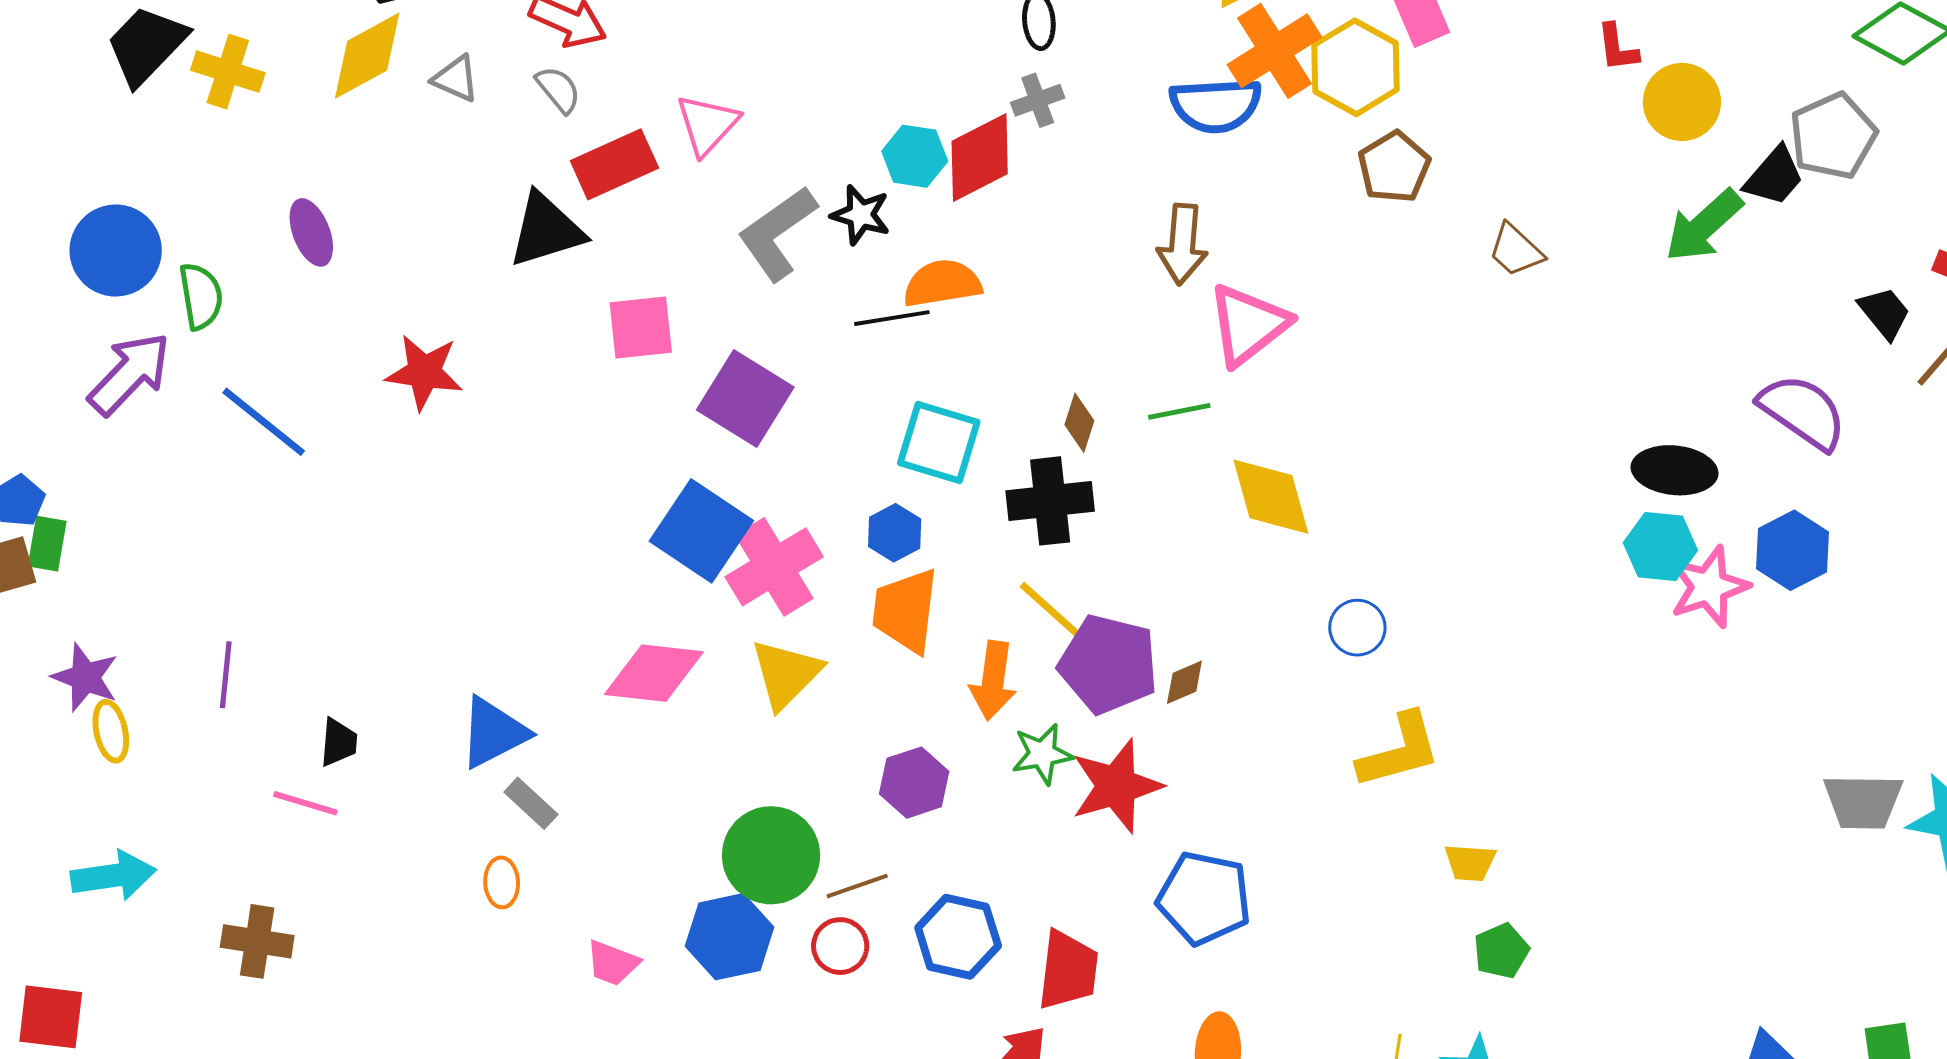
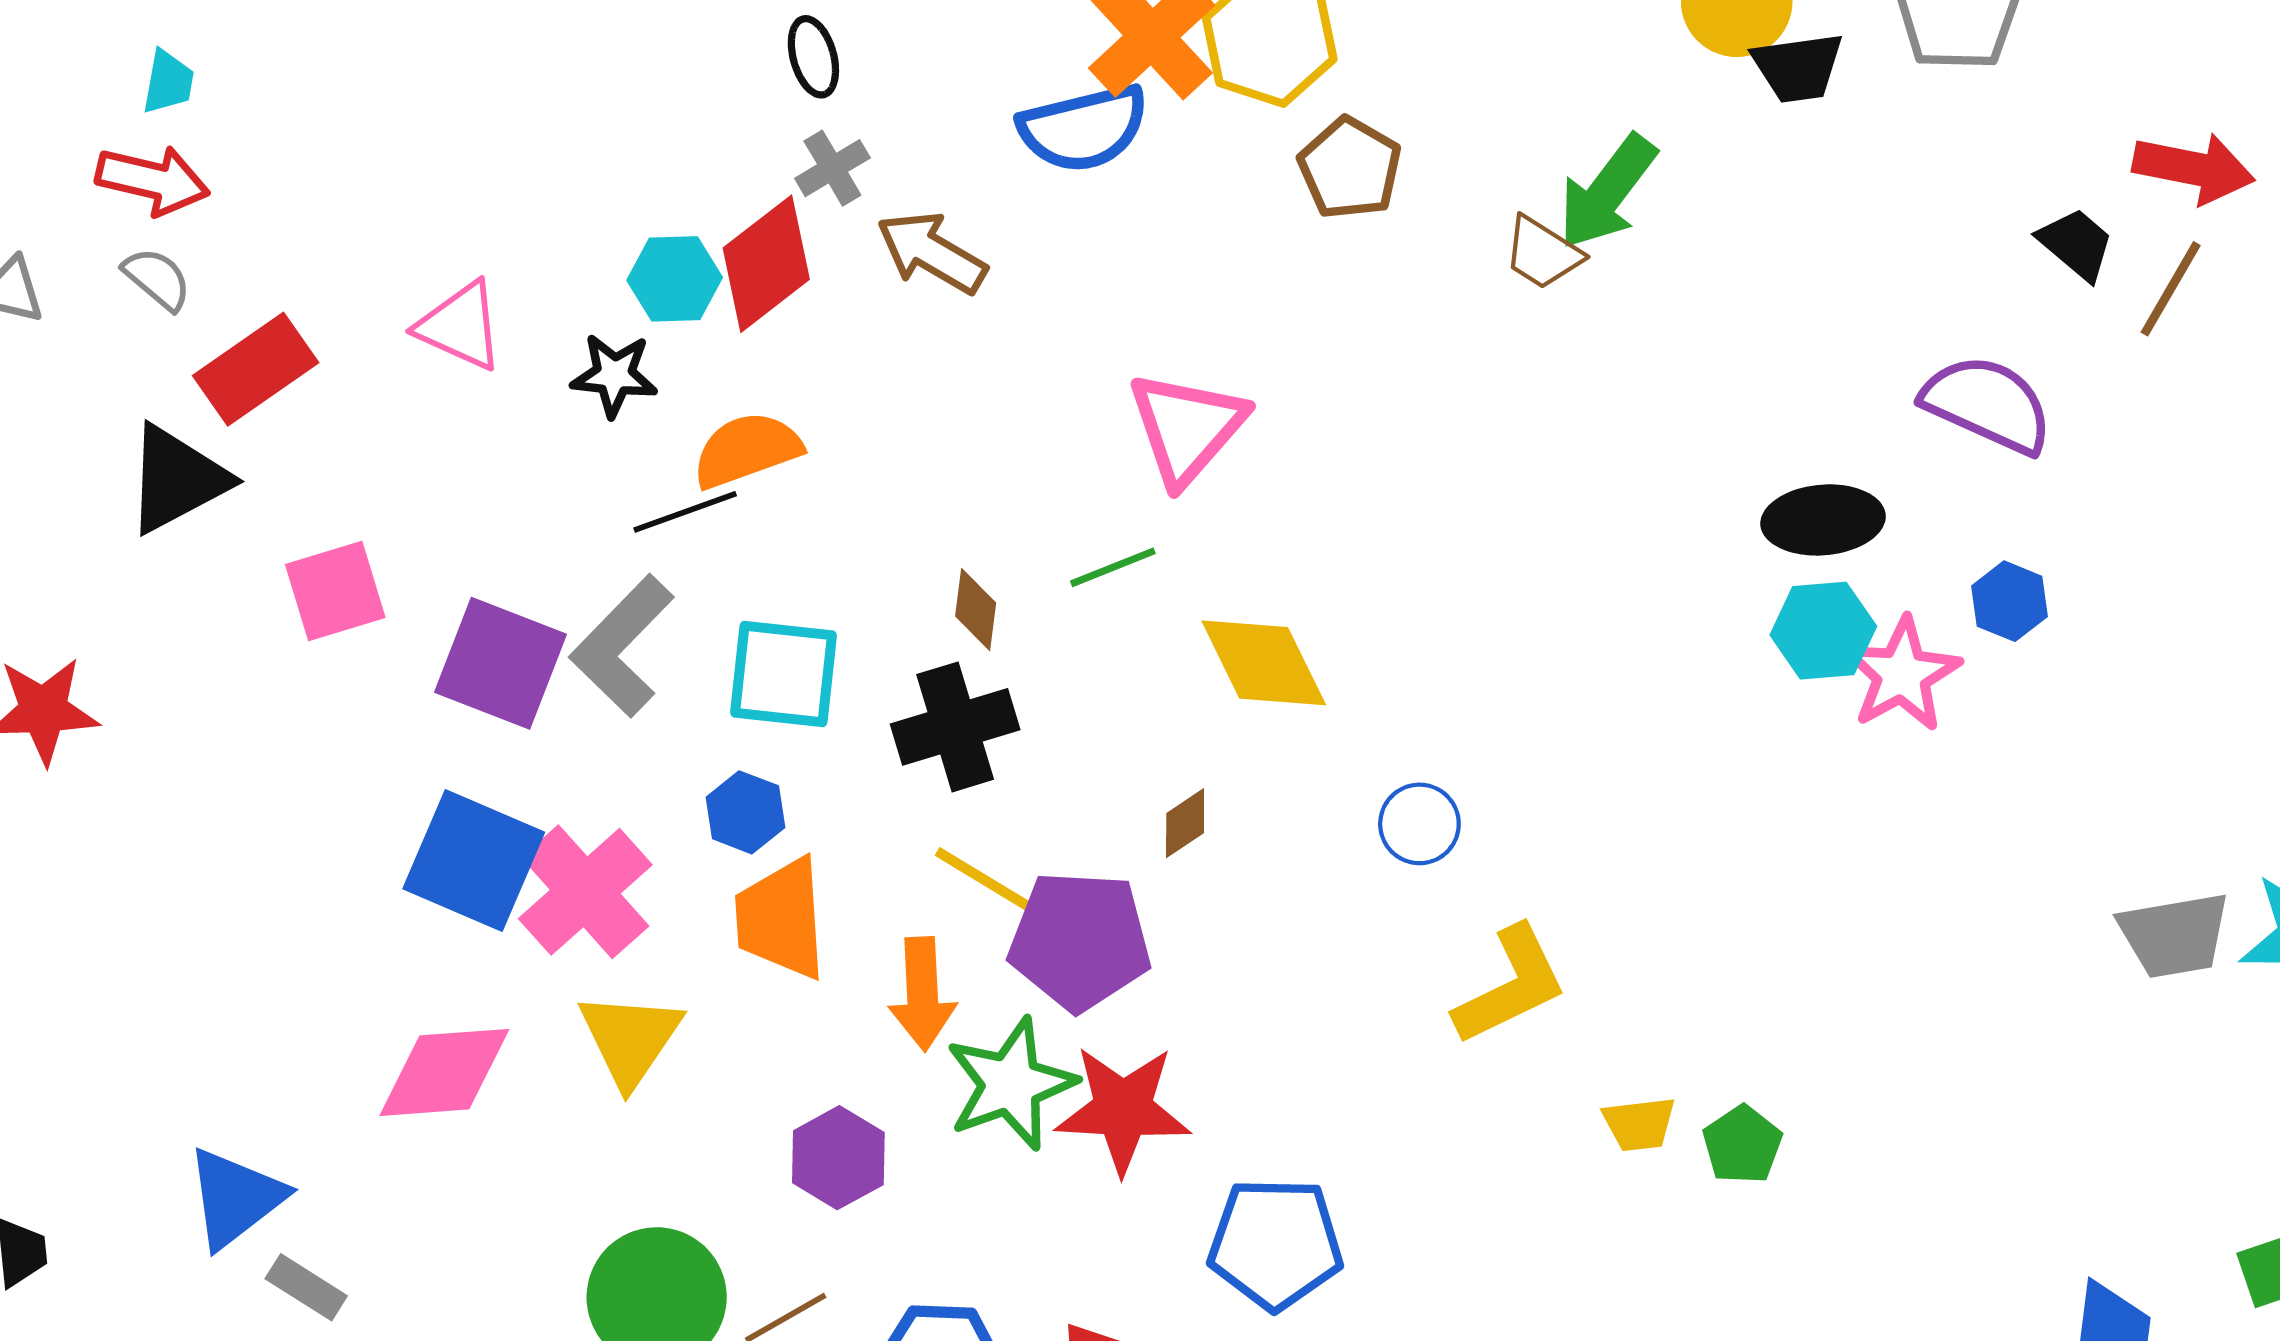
pink triangle: (707, 124) -> (460, 326), moved, turned -38
black trapezoid: (1774, 176) -> (1798, 67), moved, turned 52
green arrow: (1704, 226) -> (1607, 192), moved
gray L-shape: (777, 233) -> (622, 646), moved
brown arrow: (1182, 244) -> (932, 253), moved, turned 126
blue hexagon: (1792, 550) -> (2010, 601), size x0.7
brown diamond: (1184, 682) -> (1185, 823), moved
green star: (1042, 754) -> (1011, 1084), size x1.5
red star: (1116, 786) -> (1123, 1109), turned 30
green pentagon: (1501, 951) -> (1742, 1145), moved

